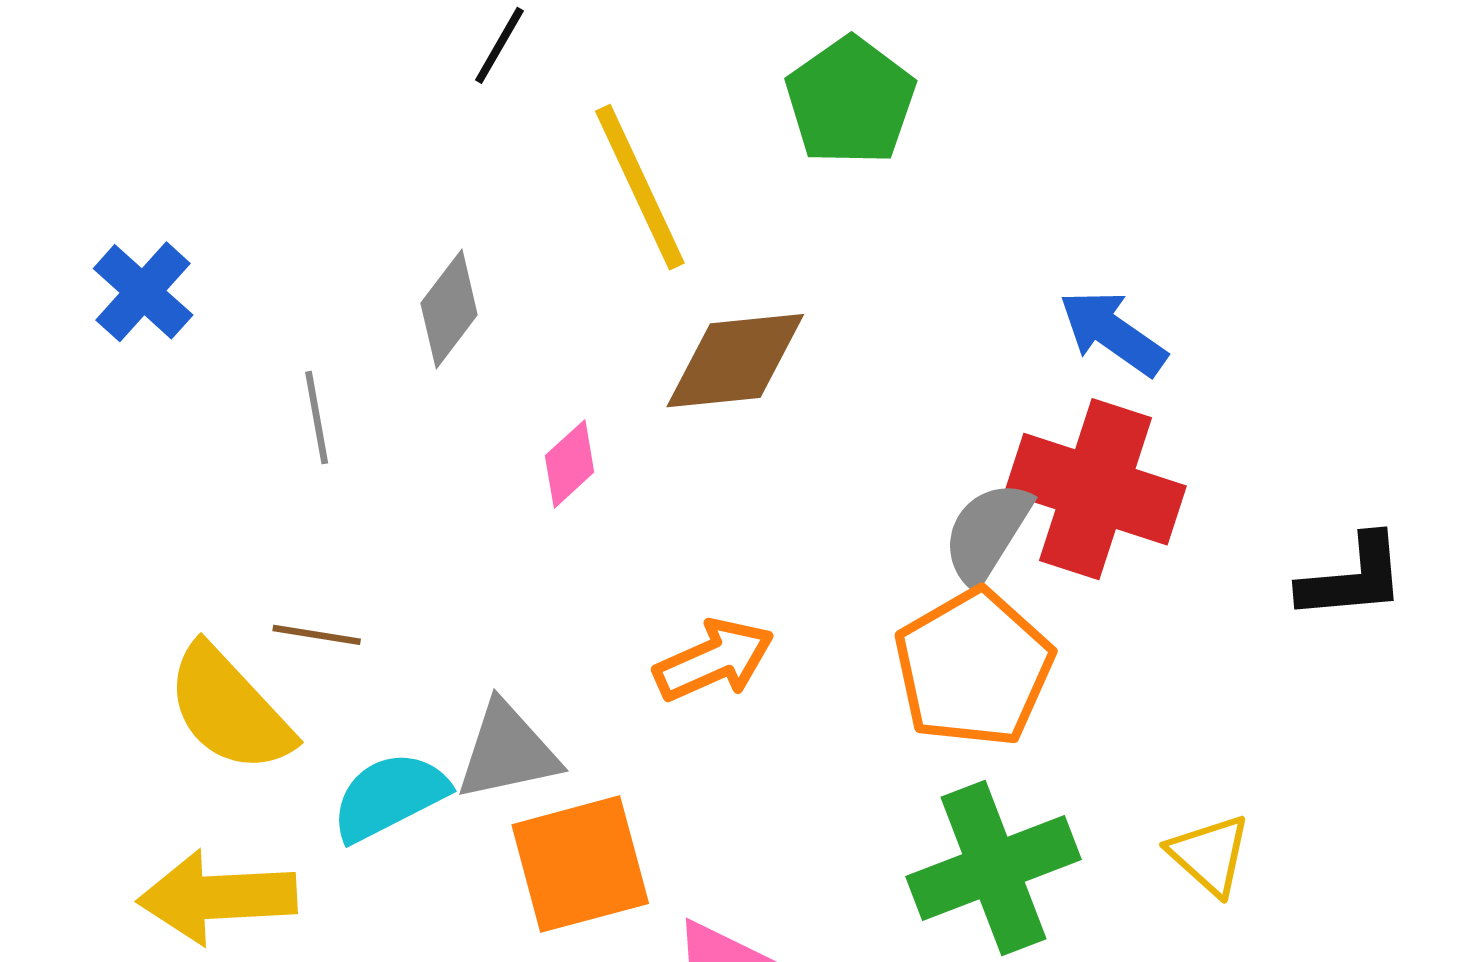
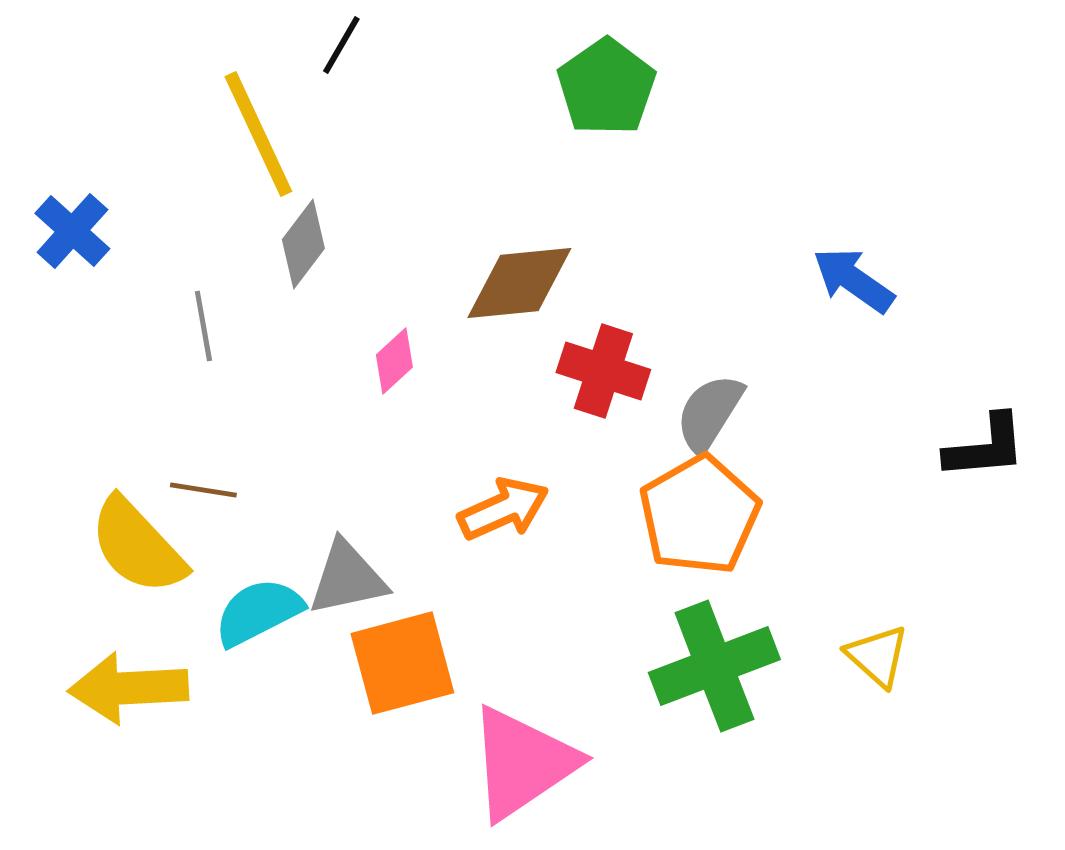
yellow line: (640, 187) -> (258, 134), moved
blue arrow: (1113, 333) -> (853, 280), moved
red cross: (1096, 489) -> (603, 371), moved, size x0.7

